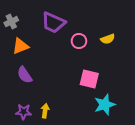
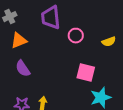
purple trapezoid: (53, 23) -> (51, 18), turned 60
yellow semicircle: (108, 39) -> (109, 42), moved

